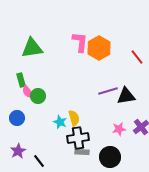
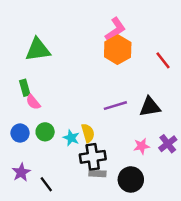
pink L-shape: (80, 42) -> (115, 29), moved, turned 50
purple line: (108, 91) -> (115, 106), moved
green circle: (38, 96) -> (45, 132), moved

